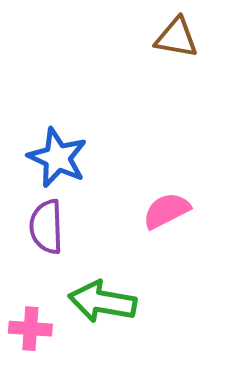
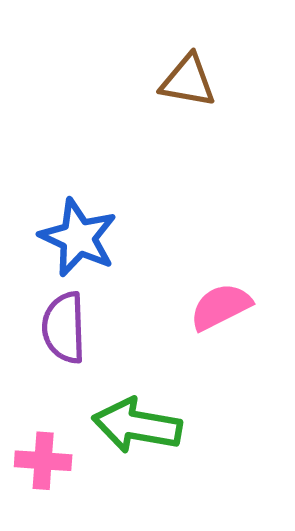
brown triangle: (176, 38) -> (188, 81), moved

